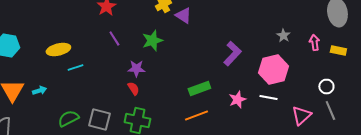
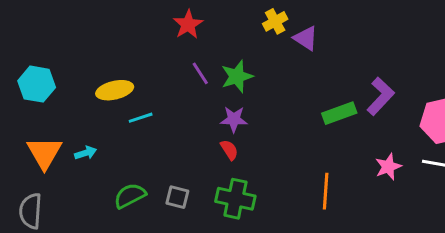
green star: (152, 40) -> (237, 76), moved
green rectangle: (199, 88) -> (339, 113), moved
orange line: (196, 116) -> (326, 191), turned -65
gray square: (99, 120) -> (177, 197), size x0.7

